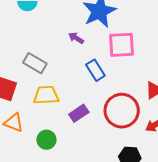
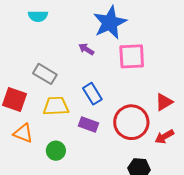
blue rectangle: (95, 70) -> (92, 94), moved
purple rectangle: (79, 113) -> (88, 124), turned 54

